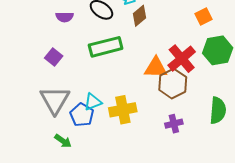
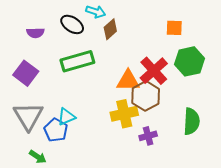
orange square: (203, 16) -> (174, 28), turned 30
purple square: (54, 57) -> (26, 73), size x1.4
yellow cross: (123, 110) -> (124, 114), moved

